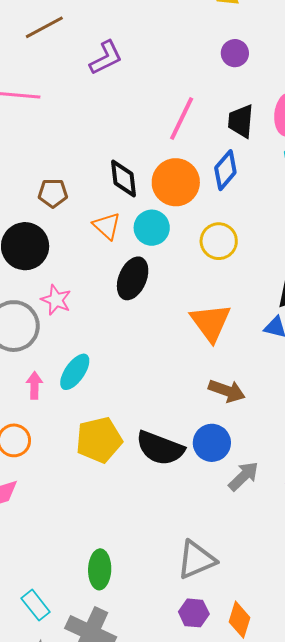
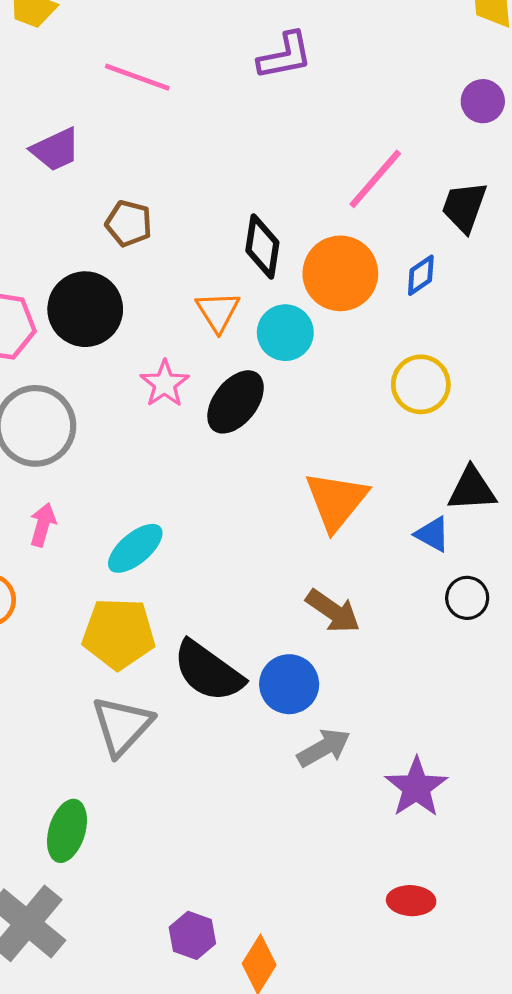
blue diamond: (225, 170) -> (421, 275), size x0.7
brown pentagon: (53, 193) -> (129, 223), moved
yellow circle: (219, 241) -> (421, 384), moved
pink star: (56, 300) -> (165, 384), moved
cyan ellipse: (75, 372) -> (135, 548), moved
gray triangle: (196, 560) -> (122, 726), moved, turned -39

